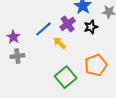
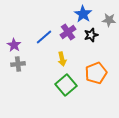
yellow arrow: (60, 43) -> (62, 59), moved, turned -144

